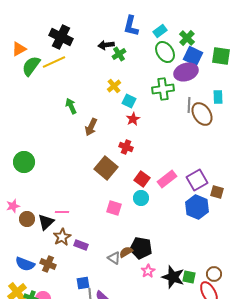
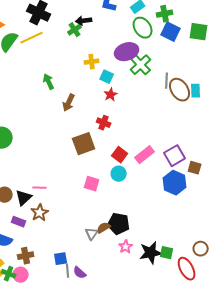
green cross: (187, 38) -> (165, 14), turned 35
green cross: (119, 54) -> (75, 30), moved
purple ellipse: (186, 72) -> (127, 52), moved
yellow cross: (114, 86) -> (92, 62), turned 32
green cross: (163, 89) -> (141, 65), turned -35
cyan rectangle: (218, 97) -> (196, 91), moved
brown square: (106, 168) -> (84, 144), turned 30
purple rectangle: (81, 245) -> (19, 222), moved
gray triangle: (114, 258) -> (92, 234), turned 32
brown cross: (48, 264) -> (26, 256), moved, turned -35
brown circle: (214, 274) -> (201, 249), moved
black star: (173, 277) -> (151, 253), turned -30

